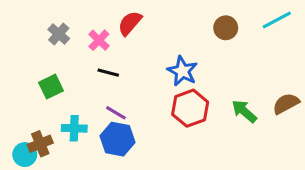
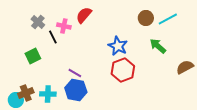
cyan line: (277, 20) -> (168, 19), moved
pink cross: (99, 40) -> (64, 26), turned -32
black line: (108, 73) -> (53, 37), moved, turned 48
green arrow: (244, 111) -> (158, 46), moved
cyan cross: (74, 128) -> (48, 94), moved

